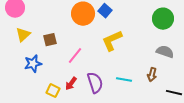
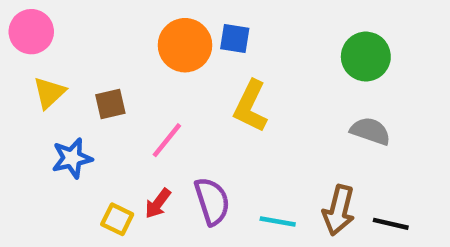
blue square: (105, 11) -> (235, 38), turned -32
yellow L-shape: (112, 41) -> (251, 106), turned -40
brown arrow: (152, 75) -> (339, 210), moved, size x1.5
cyan line: (124, 80) -> (278, 222), moved

